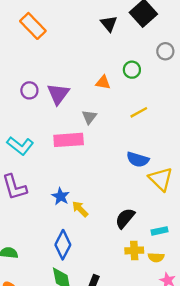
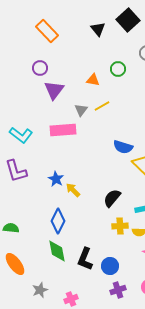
orange rectangle: (33, 26) -> (47, 31), moved
purple circle: (29, 90) -> (40, 68), moved
yellow line: (139, 112) -> (102, 106), moved

